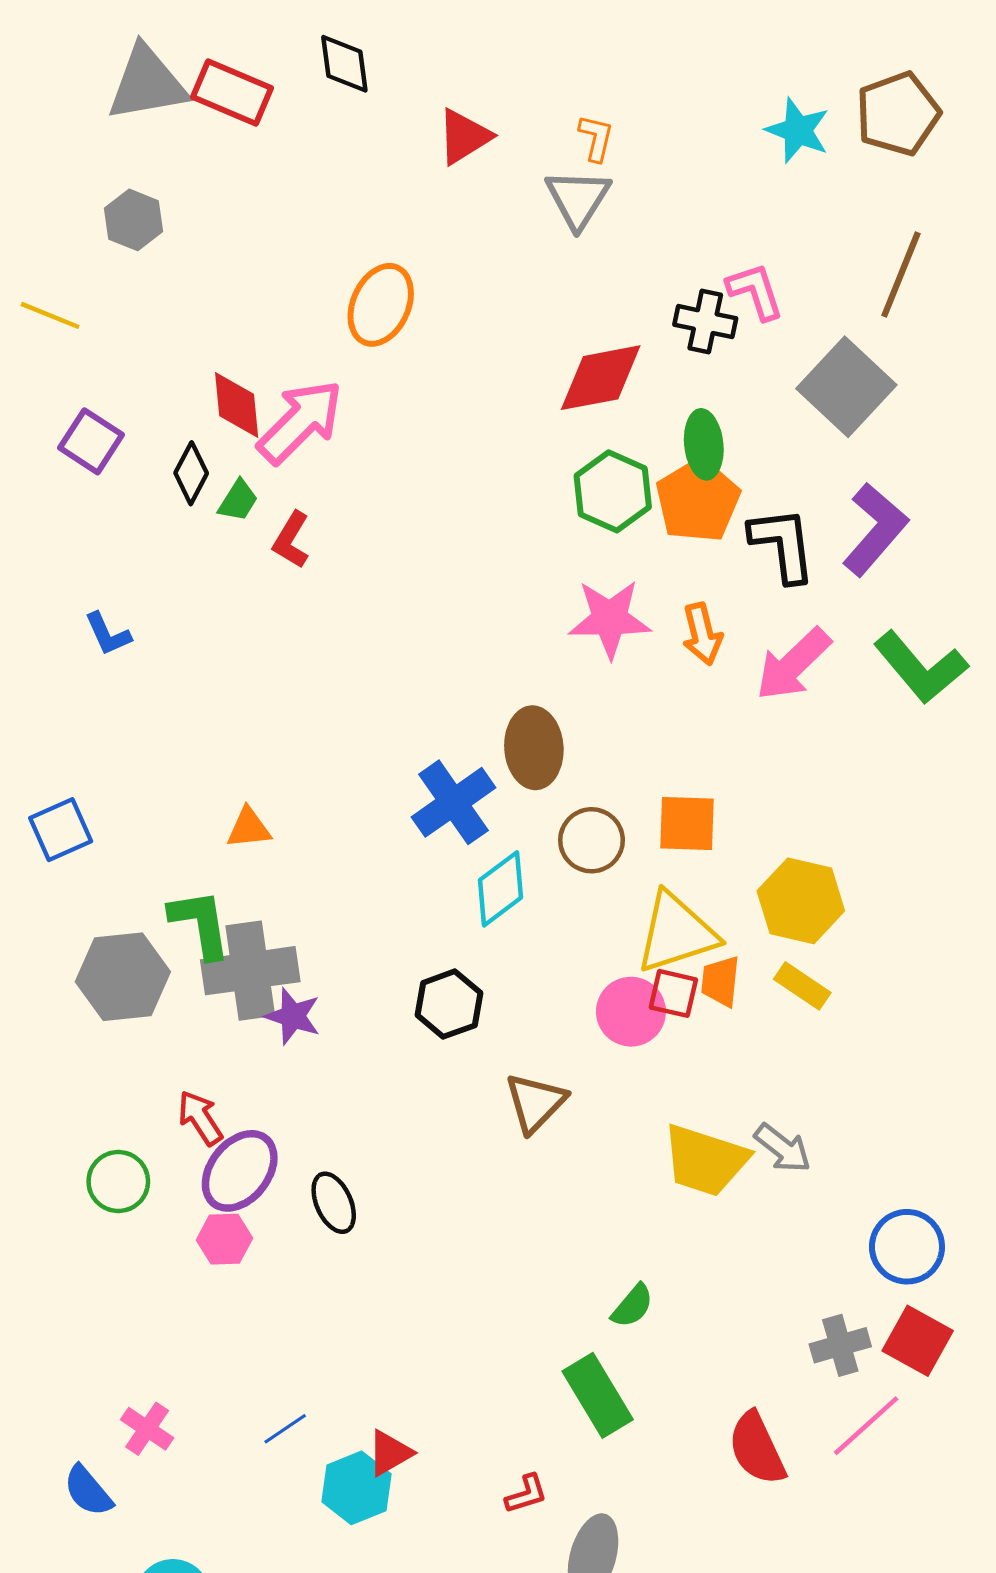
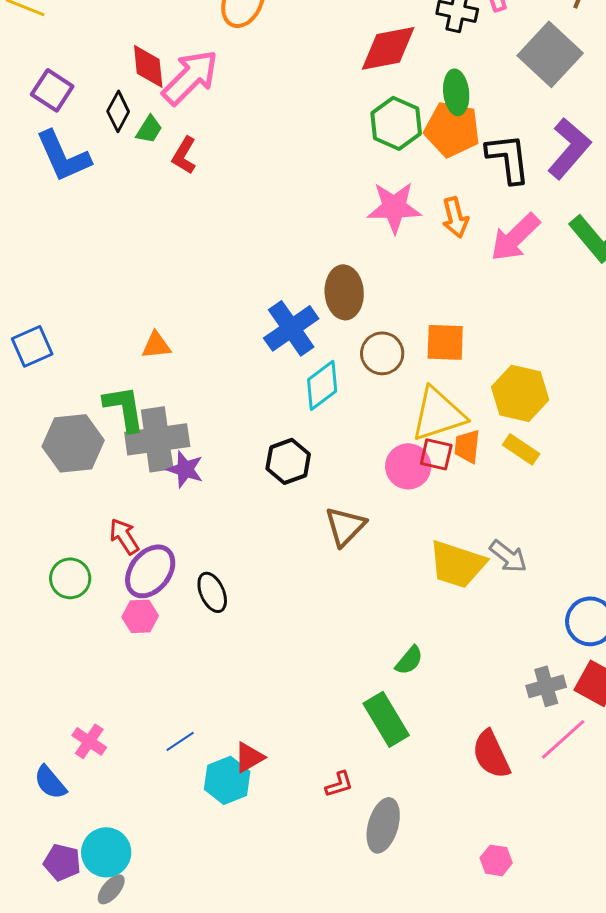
orange pentagon: (698, 501) -> (452, 129), turned -30
blue L-shape: (108, 634) -> (63, 156), moved, size x1.8

